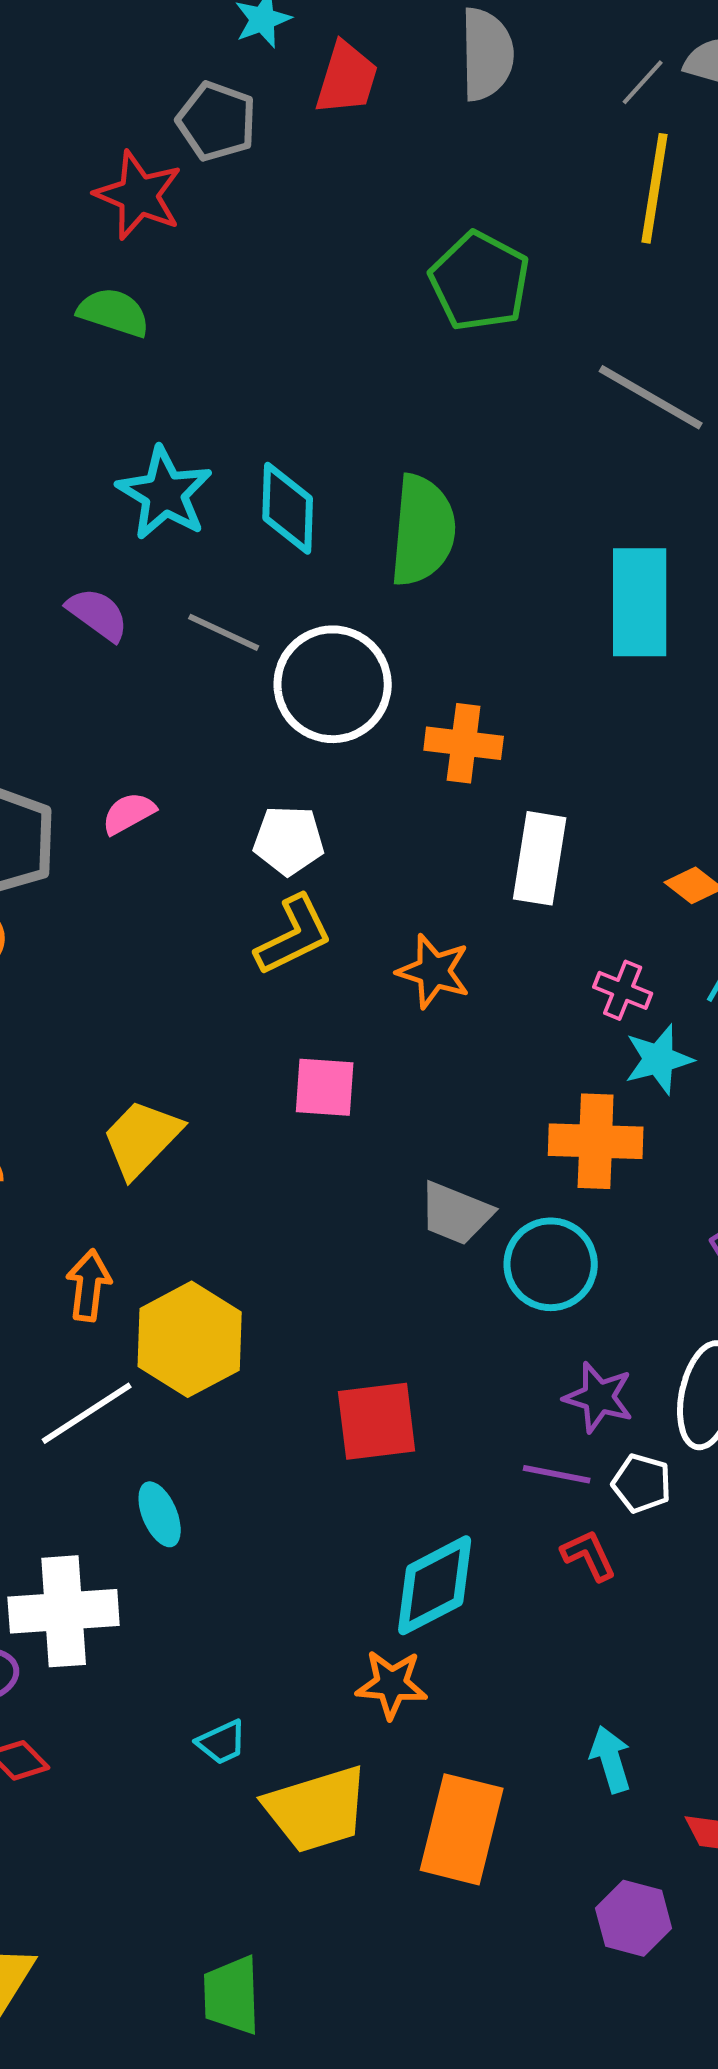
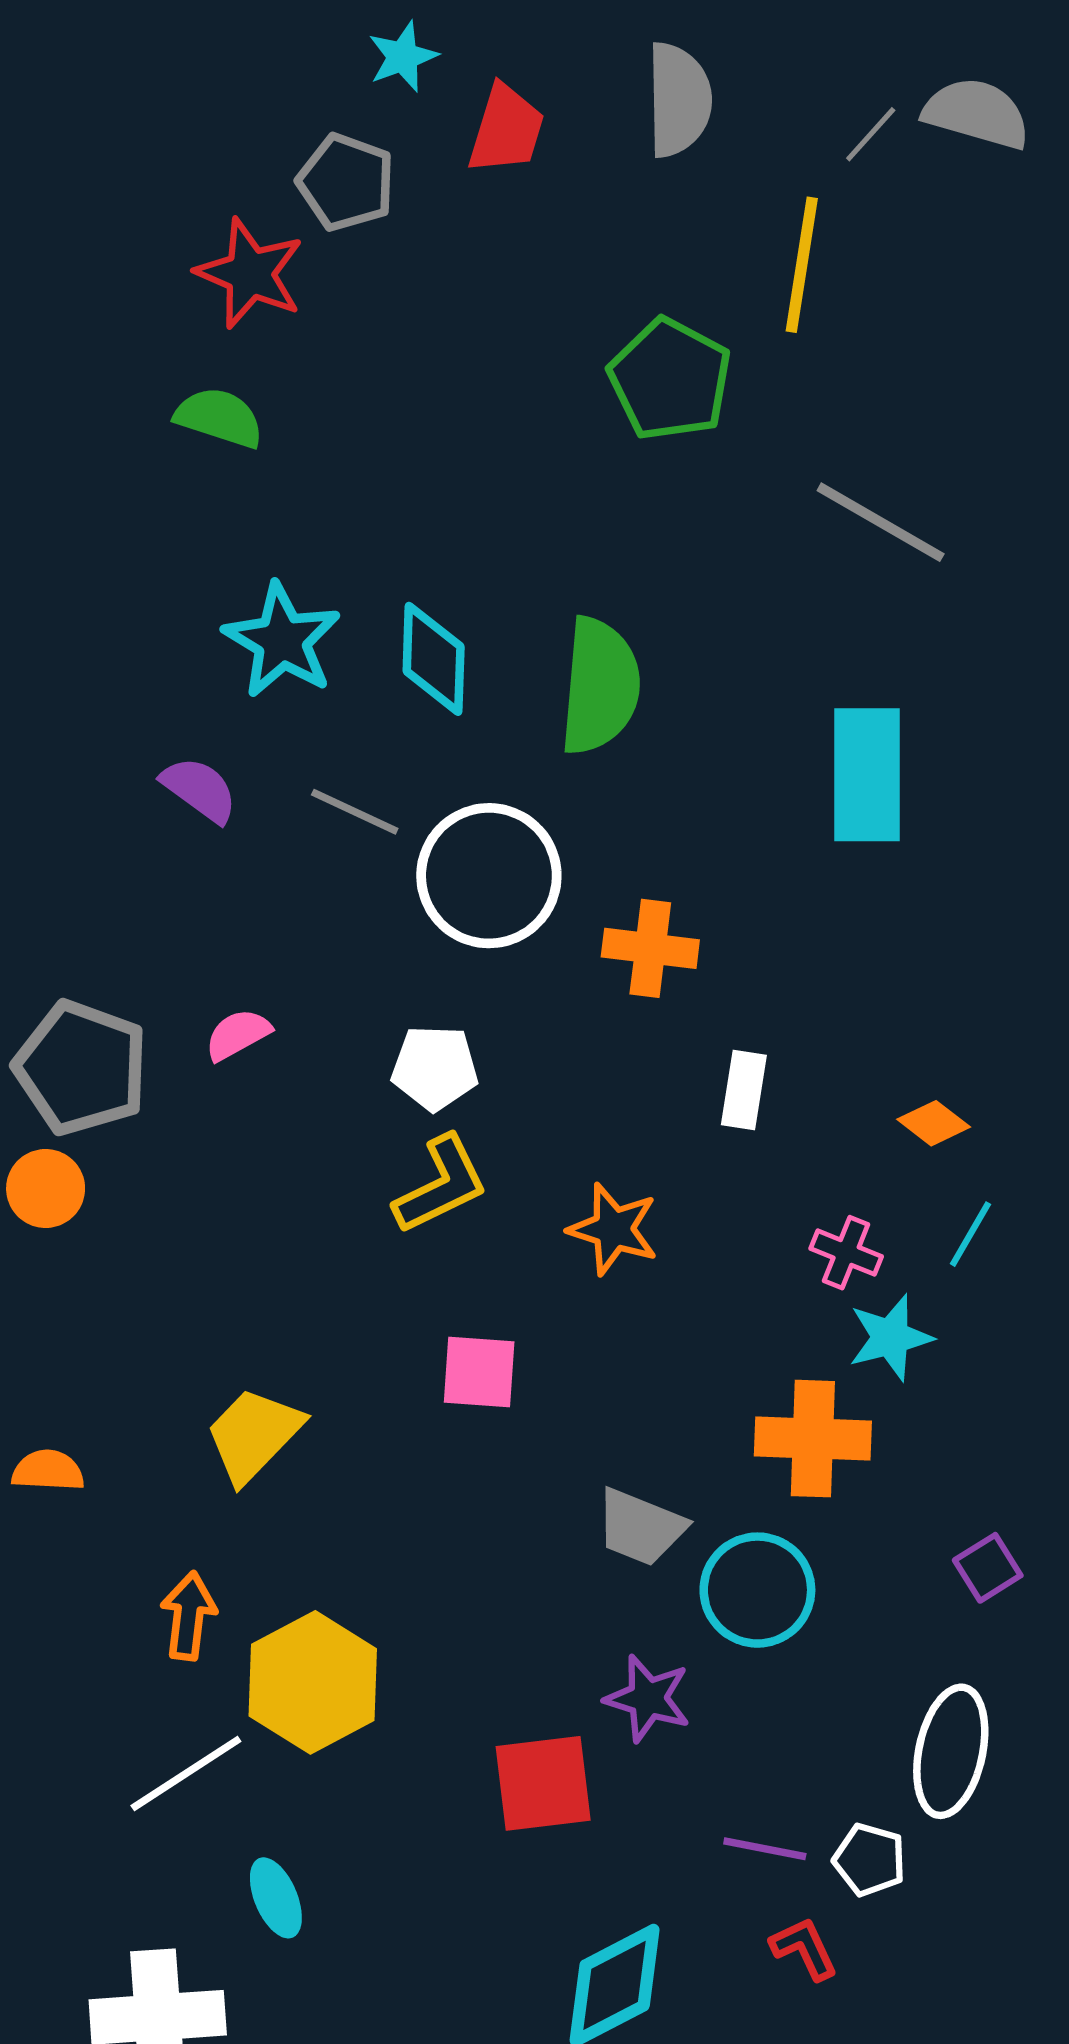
yellow line: (655, 188) -> (802, 265), moved
white rectangle: (540, 858) -> (744, 1090), size x0.7
purple star: (599, 1397) -> (648, 1698), moved

